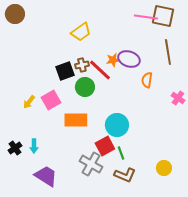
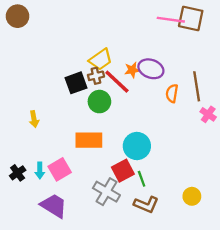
yellow trapezoid: (81, 32) -> (101, 59), moved
brown line: (168, 52) -> (197, 86), moved
pink square: (51, 100) -> (60, 169), moved
yellow arrow: (29, 102) -> (34, 119), turned -48

